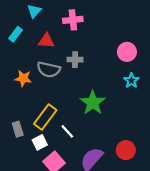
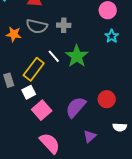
gray cross: (75, 60) -> (64, 25), moved
white line: (67, 131) -> (54, 56), moved

